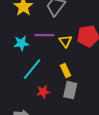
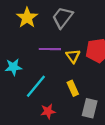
cyan star: (21, 43) -> (13, 67), moved
gray rectangle: (70, 90) -> (90, 108), moved

